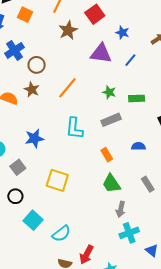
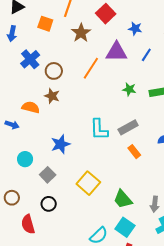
orange square: (25, 15) -> (45, 24), moved
orange line: (67, 88) -> (91, 68), moved
gray rectangle: (111, 120) -> (128, 127), moved
yellow square: (57, 180) -> (88, 183), turned 30
green trapezoid: (111, 184) -> (123, 199), moved
cyan square: (33, 220) -> (125, 227), moved

